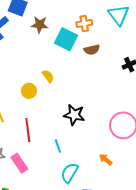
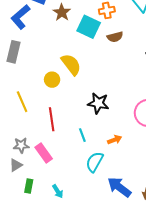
brown star: (40, 25) -> (62, 12), turned 30
yellow semicircle: (48, 76) -> (71, 64), size x1.6
orange arrow: (106, 159) -> (114, 140), moved, turned 120

